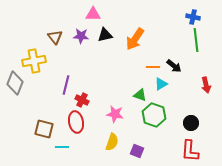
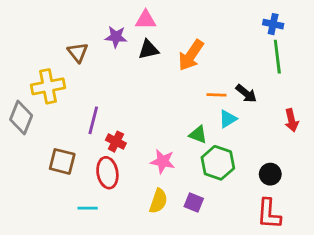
pink triangle: (93, 14) -> (146, 20), moved
purple star: (81, 36) -> (116, 37), moved
brown square: (44, 129) -> (62, 161), moved
purple square: (137, 151) -> (194, 202), moved

